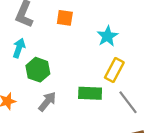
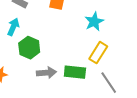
gray arrow: (47, 102) -> (46, 73), moved, turned 42

